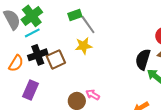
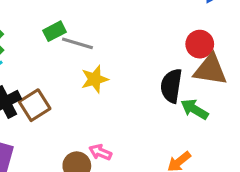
gray line: (88, 25) -> (77, 43), turned -30
yellow star: (84, 46) -> (95, 79), moved

